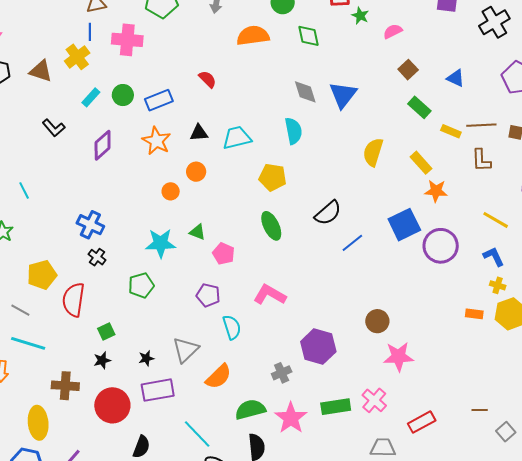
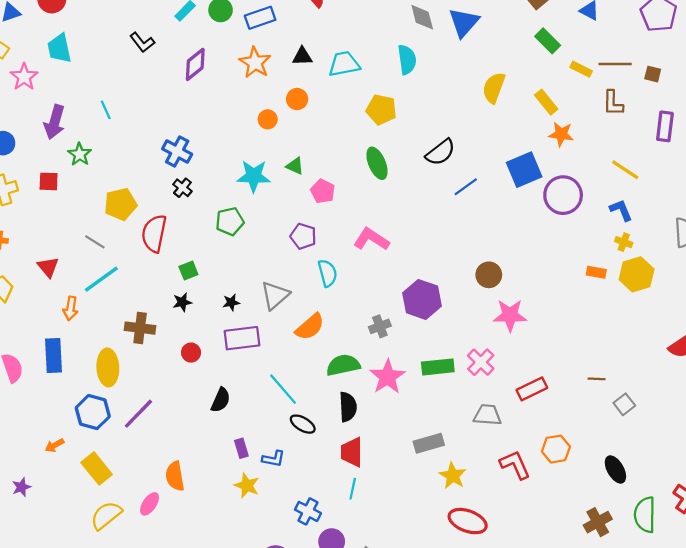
cyan line: (28, 343) -> (101, 279), turned -56
red circle: (112, 405) -> (191, 353), size x0.5

